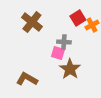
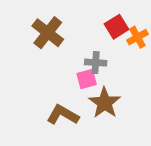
pink square: (58, 53) -> (87, 79), turned -32
brown L-shape: (27, 79) -> (63, 115), moved

